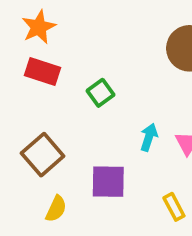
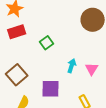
red rectangle: (43, 72) -> (17, 32), turned -36

